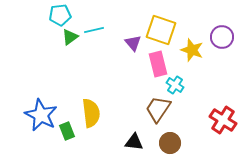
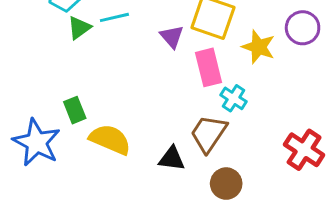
yellow semicircle: (91, 113) -> (110, 139), turned -60
green rectangle: (67, 131) -> (75, 110), moved
black triangle: (134, 142) -> (172, 159), moved

